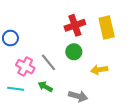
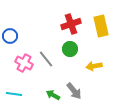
green arrow: (45, 87) -> (53, 95), moved
cyan line: (16, 89) -> (14, 94), moved
gray arrow: (78, 96) -> (74, 91), turned 36

